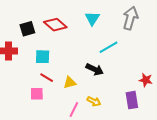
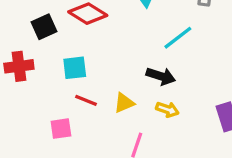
pink square: (37, 94) -> (61, 129), moved
yellow arrow: (94, 101) -> (167, 109), moved

